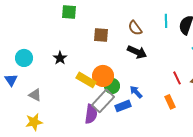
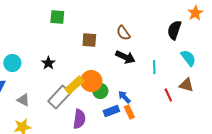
cyan line: (166, 21) -> (154, 67), moved
red line: (177, 78) -> (168, 95), moved
yellow rectangle: (86, 80) -> (74, 85), turned -72
gray rectangle: (103, 101) -> (59, 97), moved
orange rectangle: (170, 102) -> (129, 112), moved

